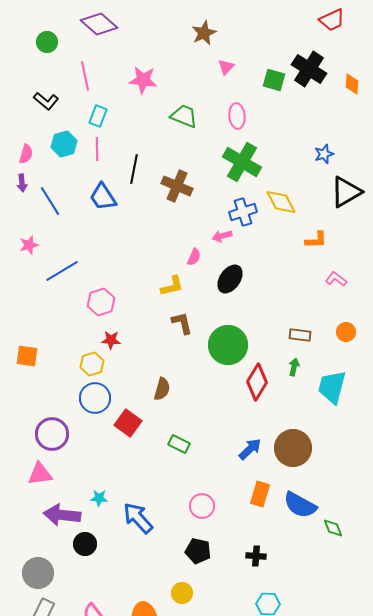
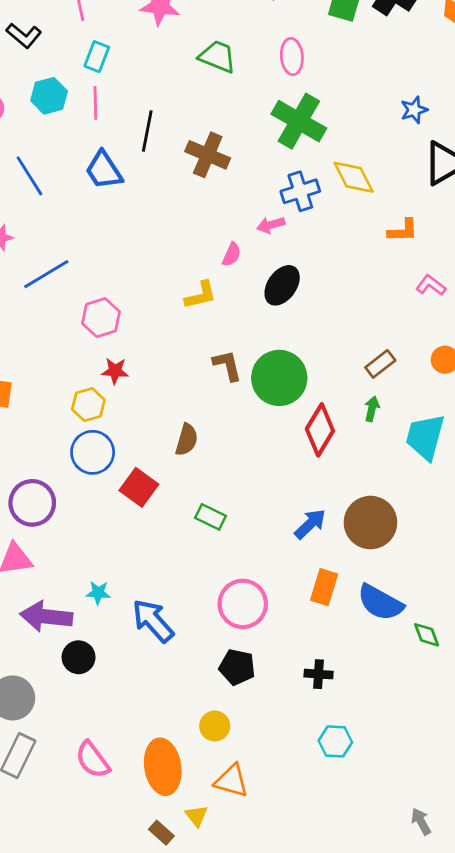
brown L-shape: (182, 323) -> (227, 365), moved
brown rectangle: (300, 335) -> (380, 364), turned -45
pink circle: (202, 506) -> (243, 604), size x1.4

